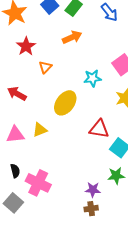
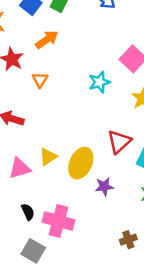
orange arrow: (72, 37) -> (47, 40), moved
yellow ellipse: (65, 103) -> (81, 163), moved
red triangle: (99, 129) -> (119, 142), turned -40
purple star: (93, 190) -> (104, 187), moved

